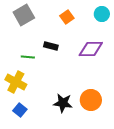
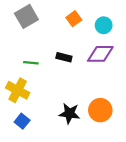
cyan circle: (102, 14) -> (104, 25), moved
black rectangle: (51, 46) -> (64, 57), moved

